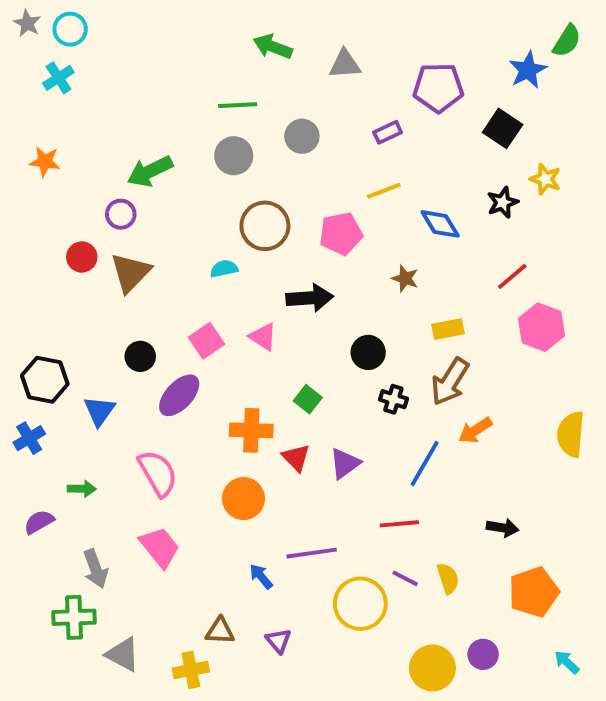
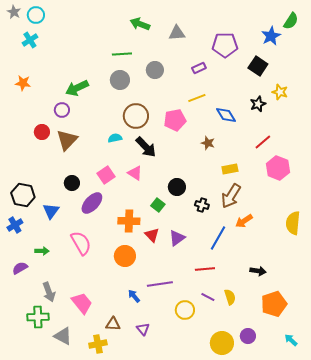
black arrow: (310, 298) -> (146, 147), moved, turned 50
black circle: (368, 352) -> (177, 187), moved
pink trapezoid: (160, 547) -> (82, 303), moved
yellow circle: (360, 604) -> (185, 310), size x0.7

